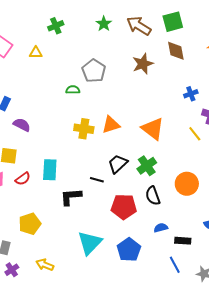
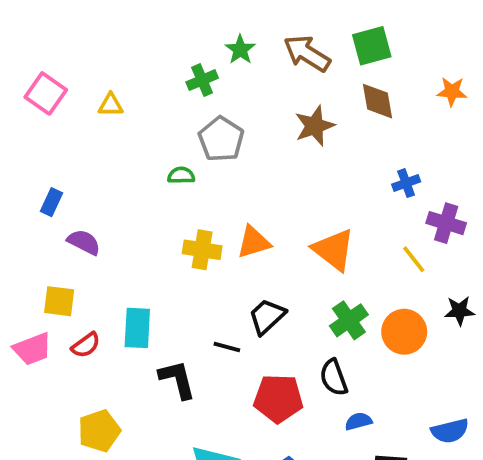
green cross: (56, 26) -> (202, 80), moved
green cross: (147, 166) -> (349, 320), moved
orange circle: (187, 184) -> (404, 332), moved
black L-shape: (71, 197) -> (177, 379), turned 80
blue semicircle: (161, 228) -> (358, 421), moved

